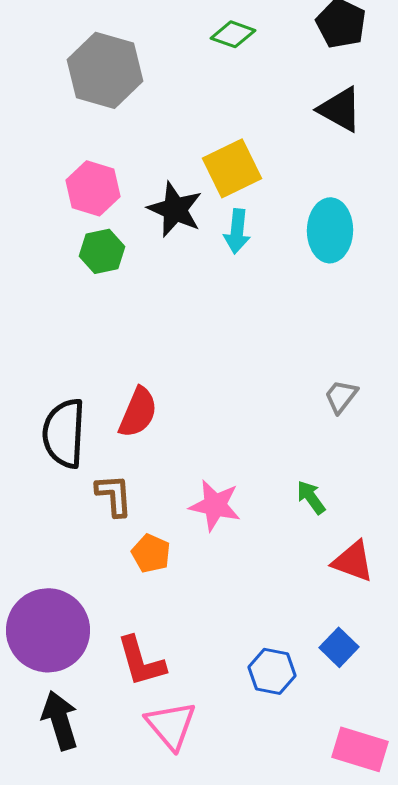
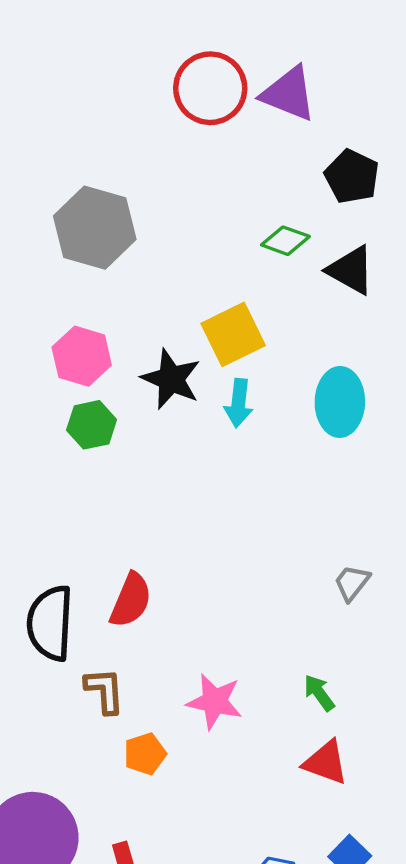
green diamond: (233, 34) -> (285, 241), moved
orange pentagon: (151, 553) -> (145, 754), turned 30
red triangle: (353, 561) -> (326, 763), moved

